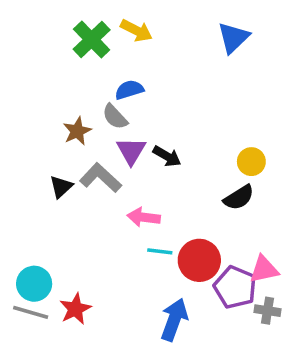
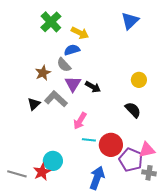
yellow arrow: (136, 31) -> (80, 33), moved
yellow circle: (251, 162) -> (139, 80), moved
black semicircle: (239, 198) -> (133, 110), turned -102
pink arrow: (144, 217) -> (80, 121), turned -66
cyan circle: (34, 284) -> (53, 161), moved

